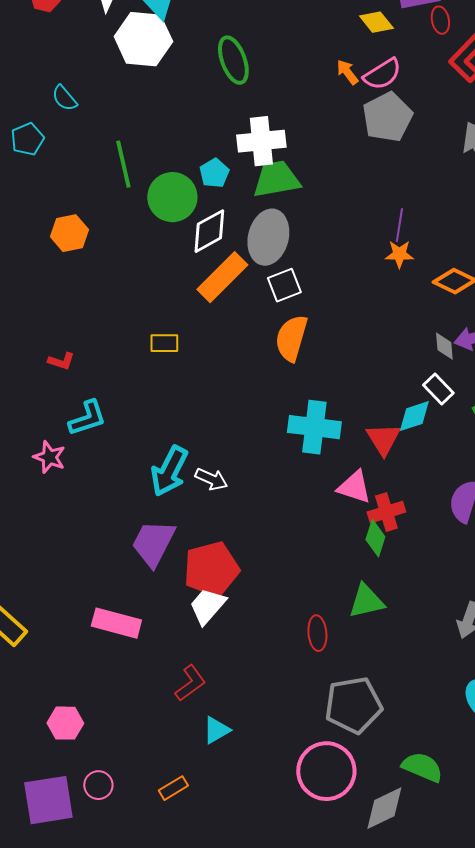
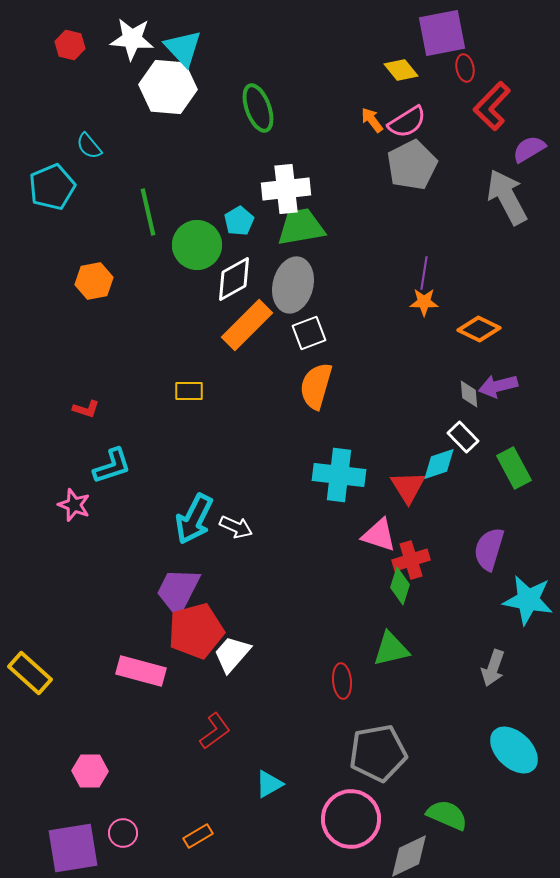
cyan pentagon: (27, 139) -> (52, 187), size x1.4
red pentagon: (211, 569) -> (196, 631), moved
cyan triangle: (216, 730) -> (269, 784), moved

